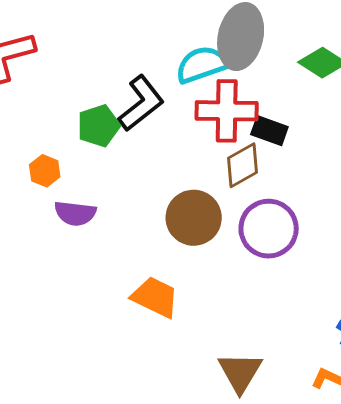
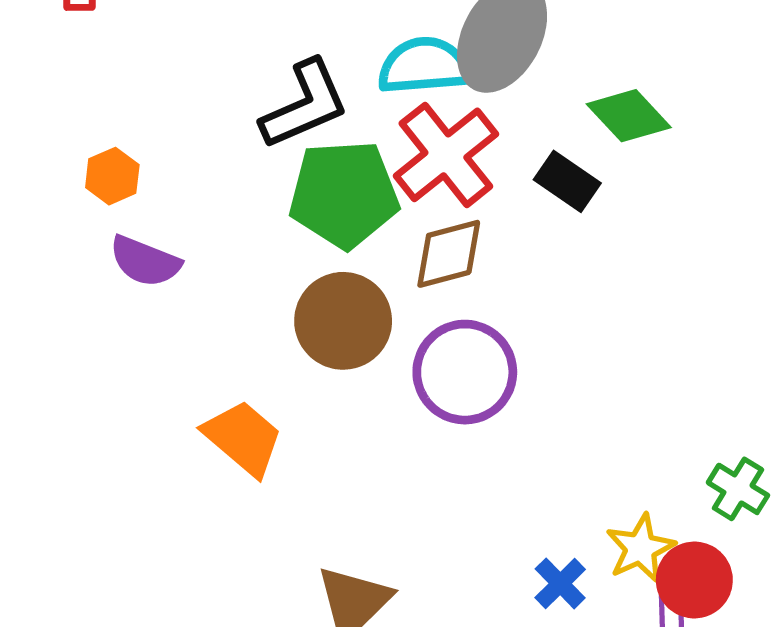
red cross: (227, 111) -> (446, 155), turned 36
green pentagon: (99, 126) -> (344, 194), moved, size x1.5
black rectangle: (269, 131) -> (567, 181), moved

